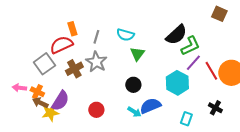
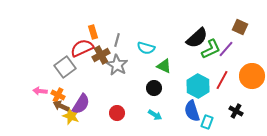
brown square: (219, 14) -> (240, 27), moved
cyan semicircle: (125, 35) -> (146, 48), moved
green triangle: (137, 54) -> (164, 66), moved, turned -42
purple line: (193, 63) -> (226, 49), moved
brown cross: (74, 69) -> (101, 55), moved
red line: (211, 71) -> (222, 80), moved, turned 60
blue semicircle: (150, 106) -> (192, 111), moved, turned -85
yellow star: (50, 113) -> (71, 116), turned 30

